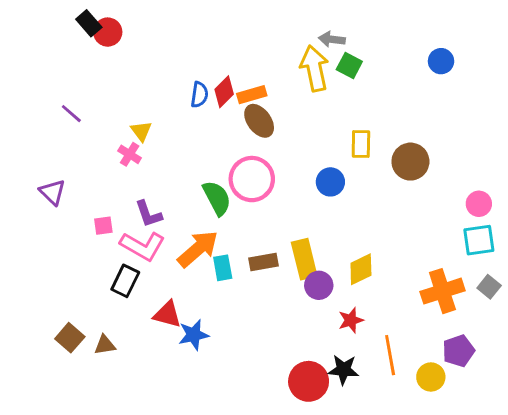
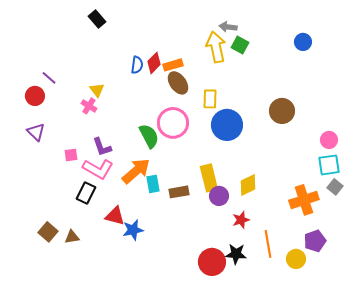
black rectangle: (89, 23) -> (97, 19), moved
red circle: (108, 32) -> (35, 96), moved
yellow rectangle: (361, 144) -> (210, 99), moved
blue circle: (330, 182) -> (227, 125), size x1.6
brown rectangle: (263, 262) -> (179, 192), moved
gray square: (489, 287) -> (335, 187), moved

